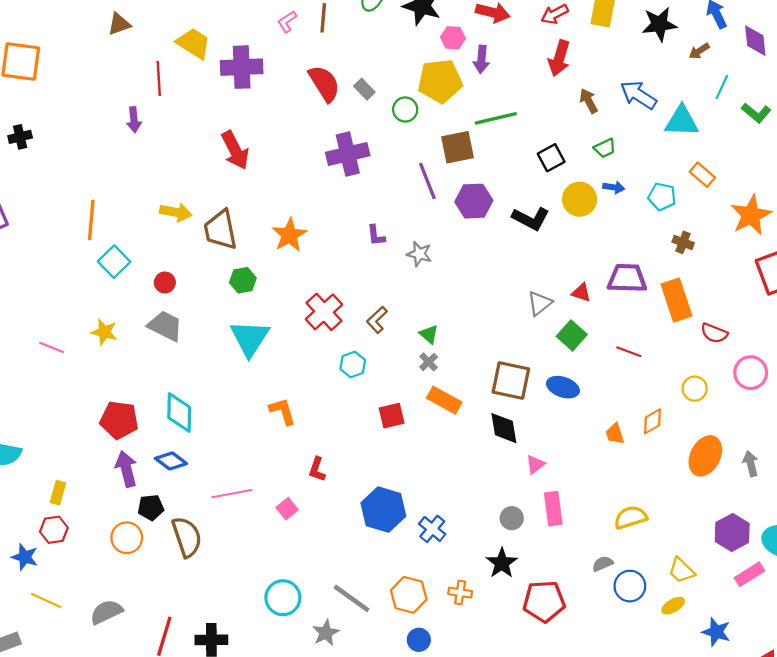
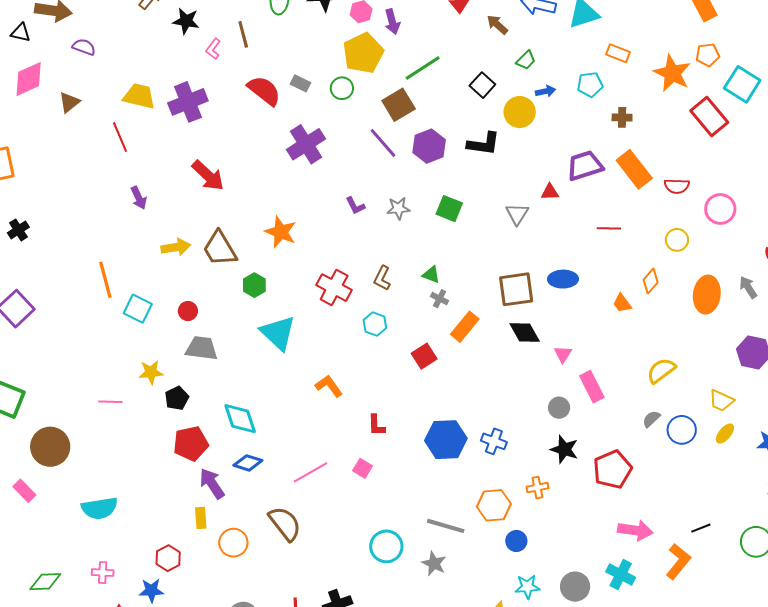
purple arrow: (134, 120) -> (139, 198), moved
green square: (572, 335) -> (449, 209), moved
orange rectangle: (444, 400) -> (465, 327), turned -60
yellow rectangle: (58, 493) -> (201, 518), moved
black pentagon: (151, 507) -> (177, 398), moved

